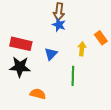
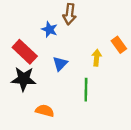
blue star: (59, 25) -> (49, 29), moved
red rectangle: (21, 44) -> (25, 52), turned 30

